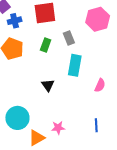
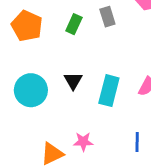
cyan rectangle: (75, 65) -> (109, 91), moved
cyan circle: (17, 118) -> (31, 90), moved

